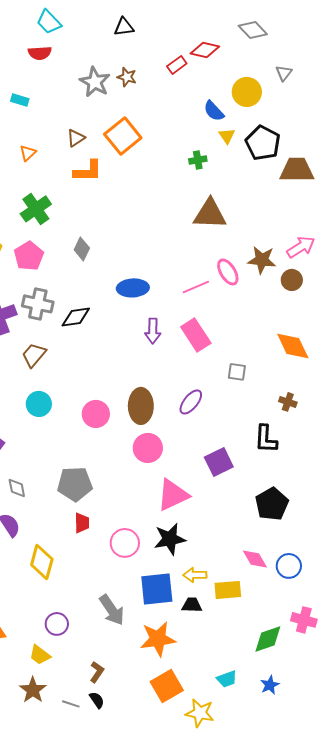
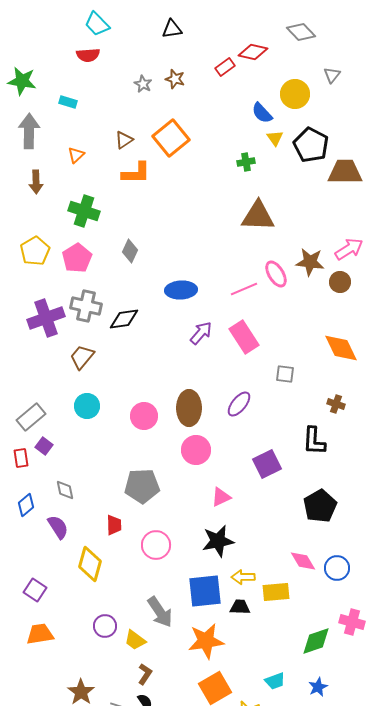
gray star: (95, 82) -> (143, 84), size x0.6
green cross: (36, 209) -> (84, 211), turned -36
purple arrow: (153, 331) -> (201, 333), turned -140
gray pentagon: (75, 484) -> (142, 486), moved
pink triangle: (173, 495) -> (221, 497), size x0.6
red trapezoid: (82, 523) -> (114, 525), moved
pink circle: (125, 543) -> (156, 545), moved
yellow trapezoid: (40, 655) -> (135, 640), moved

